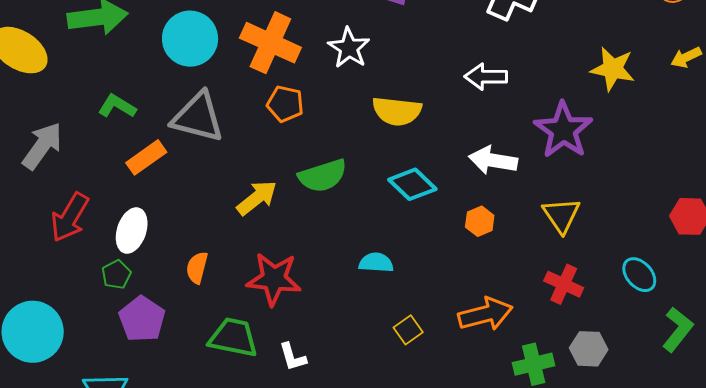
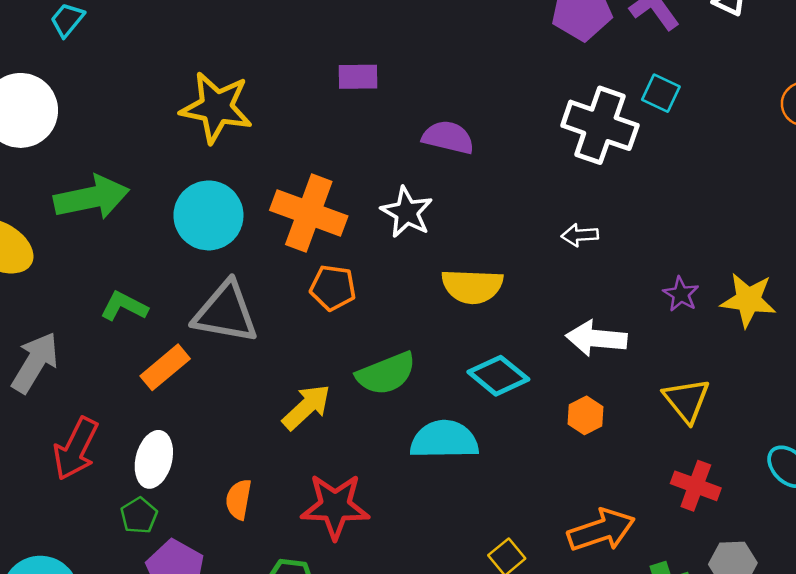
yellow star: (613, 69) -> (748, 300), moved
white arrow: (486, 77) -> (580, 235), size x0.7
purple star: (563, 130) -> (681, 294), size x0.5
cyan semicircle: (376, 263) -> (444, 440), moved, size x1.6

